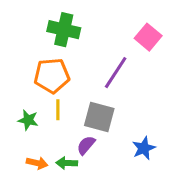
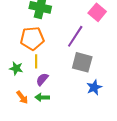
gray square: (99, 117) -> (82, 62), moved
purple semicircle: (86, 145) -> (42, 79), moved
orange arrow: (37, 163) -> (22, 97), turned 40

